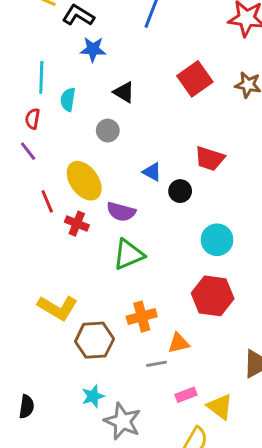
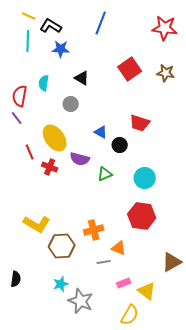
cyan line: (41, 77) -> (28, 41), moved
red semicircle: (32, 119) -> (20, 96), size x1.5
green triangle: (128, 255) -> (105, 174), moved, size x0.7
orange triangle: (179, 343) -> (119, 248), turned 35
black semicircle: (27, 407) -> (16, 279), moved

